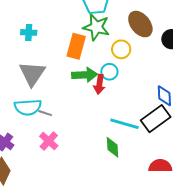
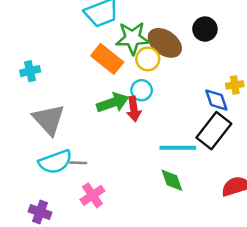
brown ellipse: (140, 24) -> (165, 43), moved
green star: (96, 27) -> (133, 38), moved
orange rectangle: (76, 46) -> (107, 59), moved, turned -50
pink cross: (49, 141) -> (92, 195), turned 30

